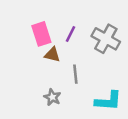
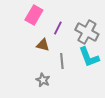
pink rectangle: (41, 34) -> (34, 15), moved, turned 48
cyan L-shape: (108, 101) -> (89, 57), moved, turned 65

